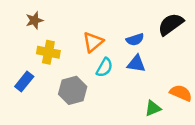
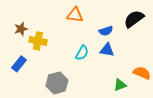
brown star: (34, 20) -> (21, 29), moved
orange triangle: (93, 42) -> (75, 15), moved, turned 48
gray hexagon: (73, 90) -> (57, 83), moved

